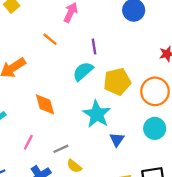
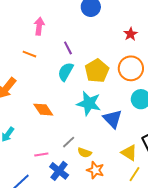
blue triangle: (117, 140) -> (113, 119), size x1.5
pink line: (28, 142) -> (41, 154), moved, turned 72

